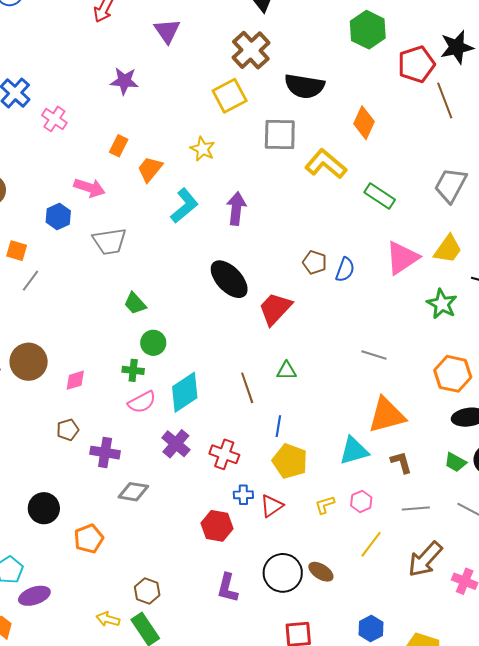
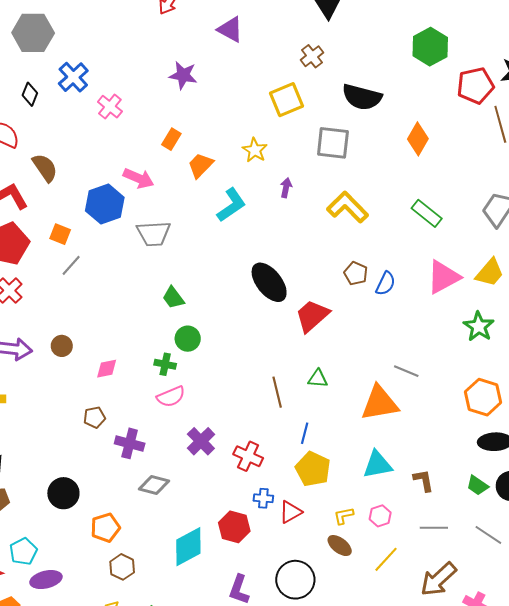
purple triangle: (167, 31) -> (230, 29), turned -32
brown cross: (251, 50) -> (312, 56), size x0.6
yellow L-shape: (326, 164) -> (348, 207), moved
purple arrow: (236, 209) -> (286, 188), moved, size x0.6
blue hexagon: (58, 216) -> (105, 204), size x1.5
brown circle: (29, 362) -> (62, 346), size x0.6
cyan diamond: (185, 392) -> (188, 547), moved
orange triangle: (387, 415) -> (380, 403), moved
brown ellipse: (321, 572) -> (340, 546), moved
brown hexagon: (147, 591) -> (122, 567), moved

